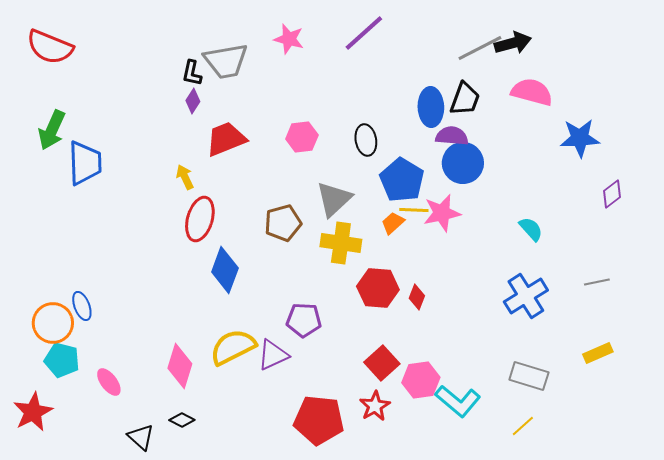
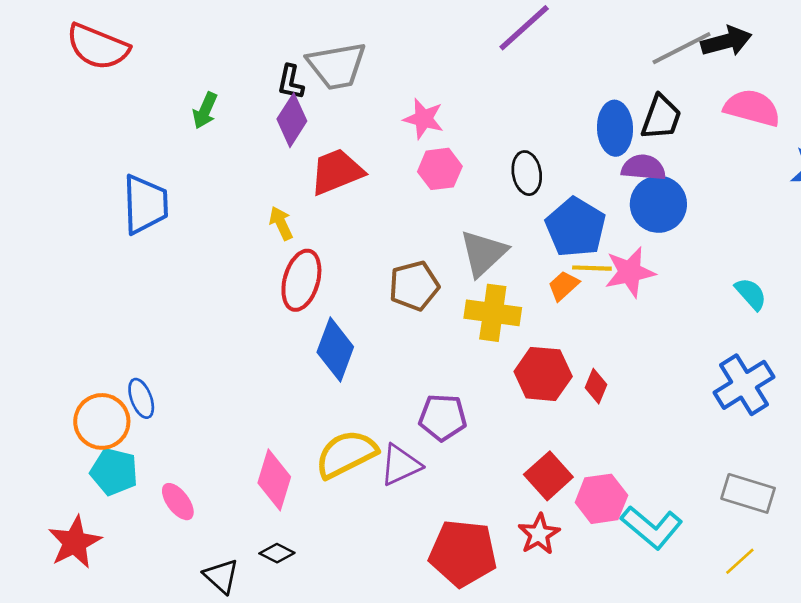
pink star: (289, 39) -> (424, 119), moved
purple diamond: (193, 101) -> (292, 120), size x1.5
green arrow: (52, 130) -> (205, 111), moved, size x0.7

